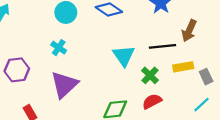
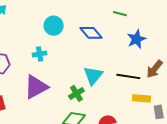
cyan cross: (59, 48) -> (40, 54), turned 32
green cross: (150, 75) -> (76, 93), moved

